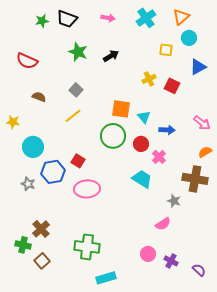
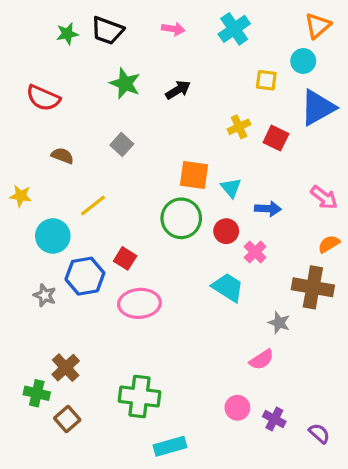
orange triangle: (181, 17) -> (318, 26), moved
blue triangle: (198, 67) -> (318, 108), size x1.4
yellow line: (73, 116) -> (93, 205), moved

